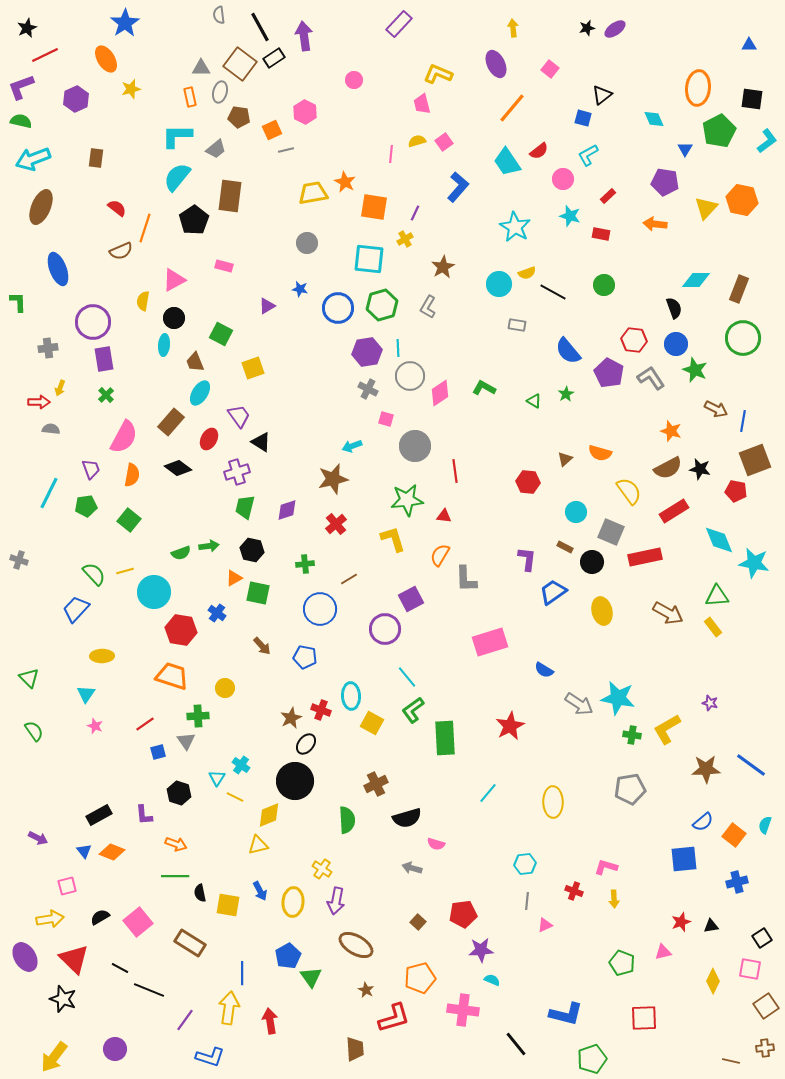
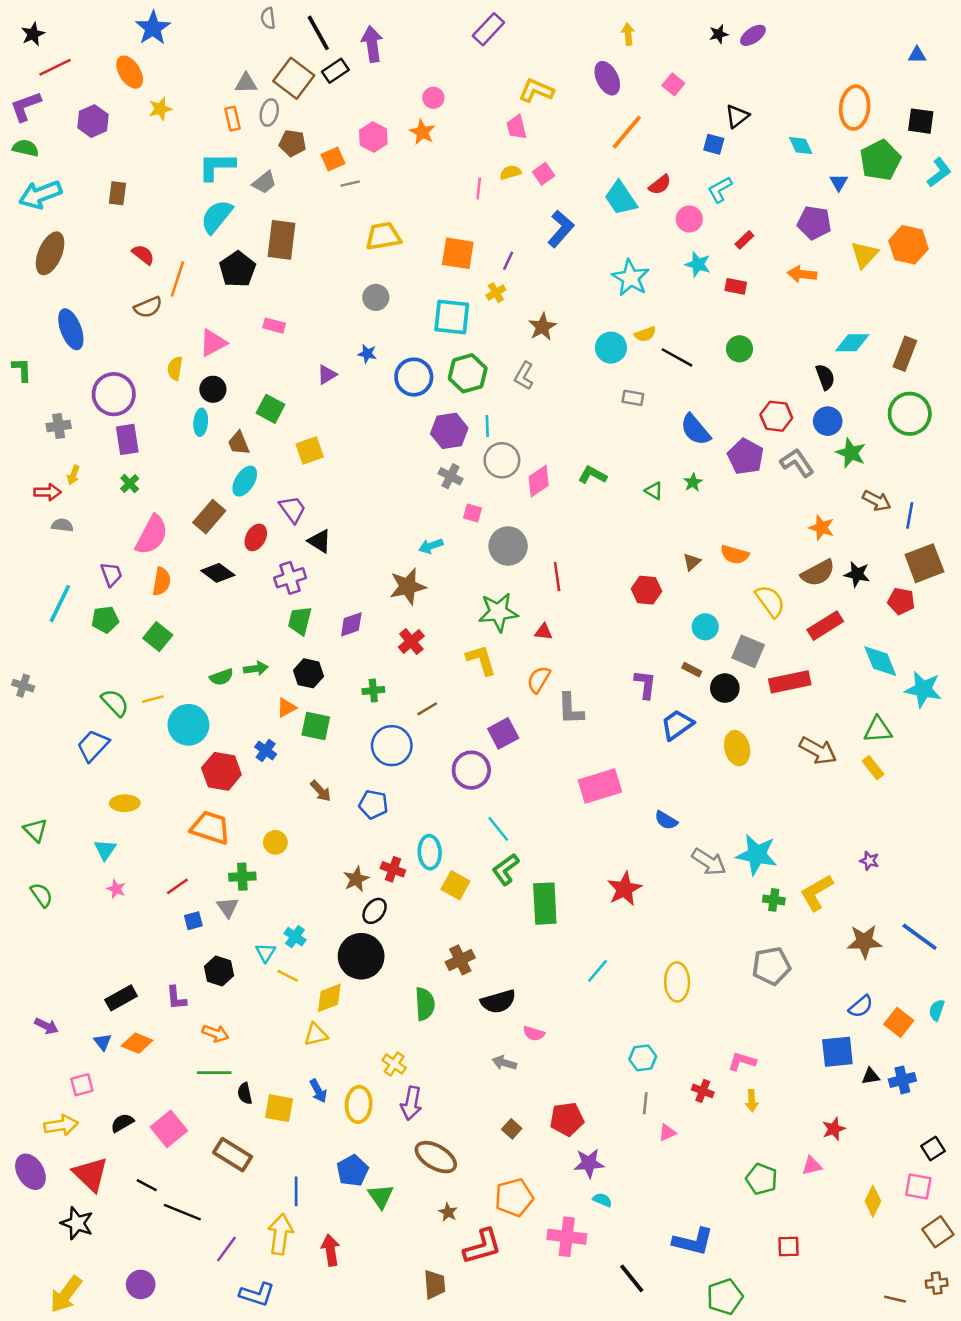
orange star: (345, 182) -> (422, 132), moved
black triangle: (711, 926) -> (871, 1076), moved
red square: (644, 1018) -> (788, 1246), size x0.7

